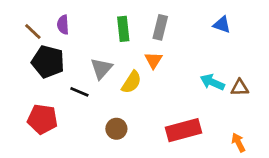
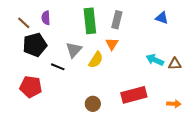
green rectangle: (123, 29) -> (90, 21), size x1.4
black pentagon: (48, 62) -> (35, 45), turned -30
brown circle: (116, 129) -> (93, 104), moved
orange arrow: (238, 142) -> (174, 104), turned 120

